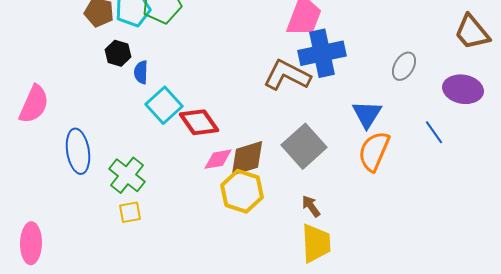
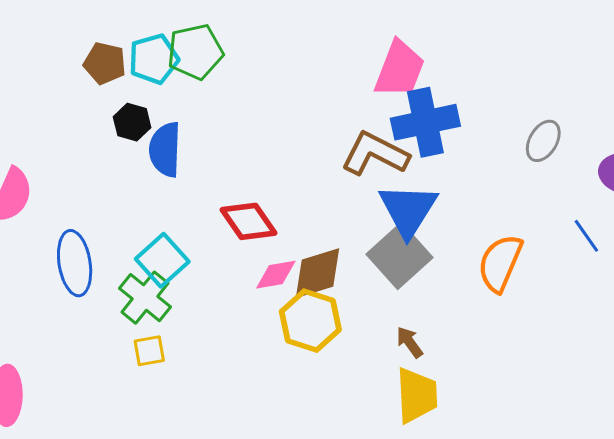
blue semicircle: (141, 72) -> (165, 150), size x1.6
cyan square: (164, 105) -> (162, 260), moved
blue triangle: (367, 114) -> (408, 210), moved, size x1.4

